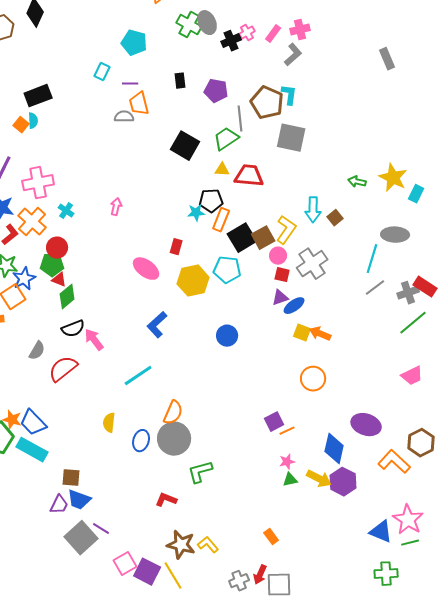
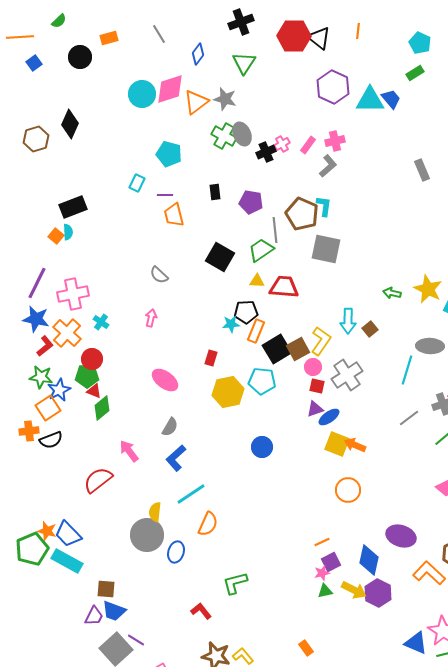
gray semicircle: (124, 117) -> (159, 275), moved, turned -138
pink ellipse: (146, 269) -> (165, 380), moved
gray line: (375, 288) -> (409, 418), moved
blue L-shape: (157, 325) -> (176, 458), moved
black semicircle: (73, 329) -> (51, 440), moved
yellow square: (302, 333) -> (337, 444), size x1.4
gray semicircle: (37, 351) -> (170, 427), moved
cyan line: (138, 376) -> (191, 494), moved
purple square: (274, 422) -> (331, 562), moved
yellow semicircle: (109, 423) -> (155, 512), moved
gray circle: (174, 439) -> (147, 535), moved
red L-shape: (166, 500) -> (201, 611), turned 30

